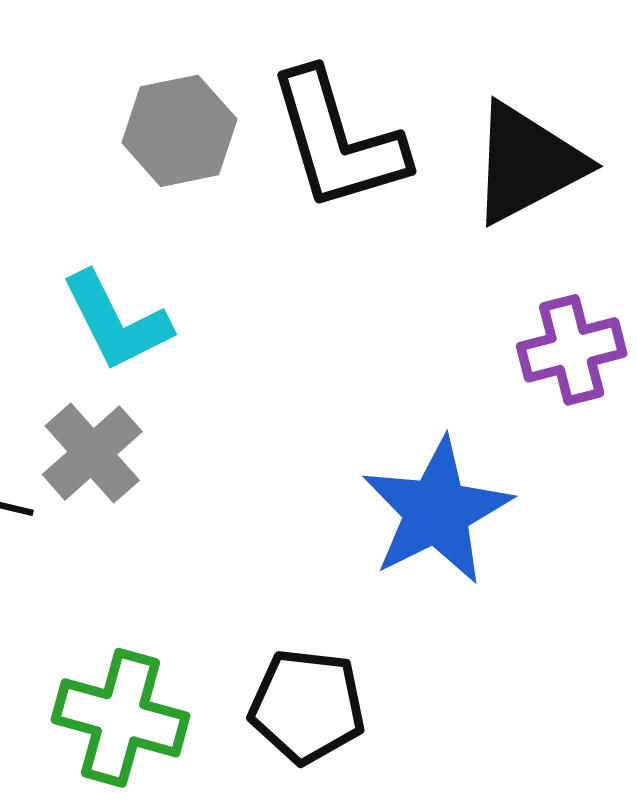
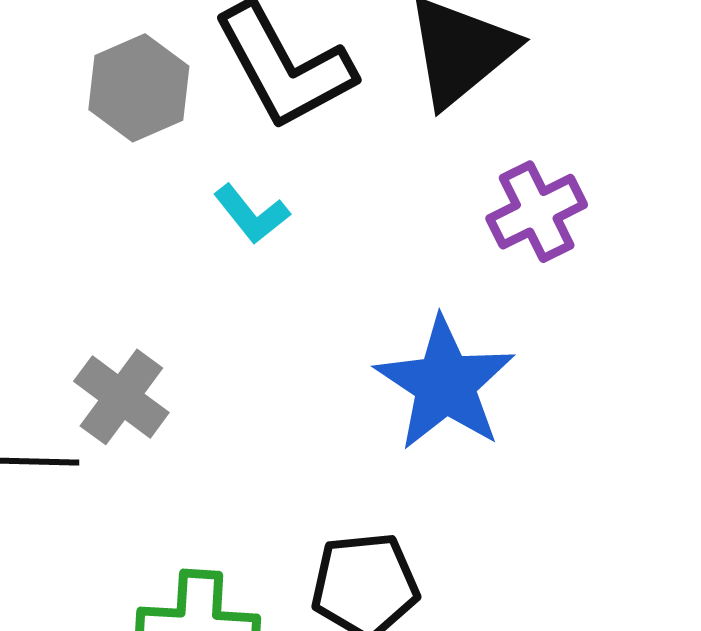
cyan L-shape: (116, 321) -> (252, 214), moved, size x0.7

